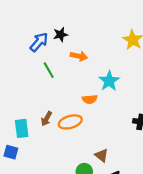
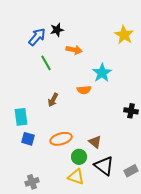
brown arrow: (47, 119) -> (53, 100), moved
orange ellipse: (70, 122) -> (61, 139), moved
blue square: (11, 152) -> (28, 139), moved

